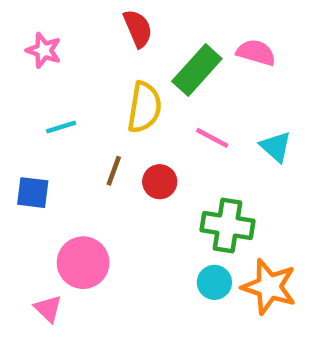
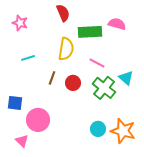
green rectangle: (197, 70) -> (90, 32), turned 45
cyan triangle: (276, 147) -> (126, 78), moved
blue square: (33, 193) -> (15, 103), moved
green cross: (228, 225) -> (104, 88), moved, turned 30

